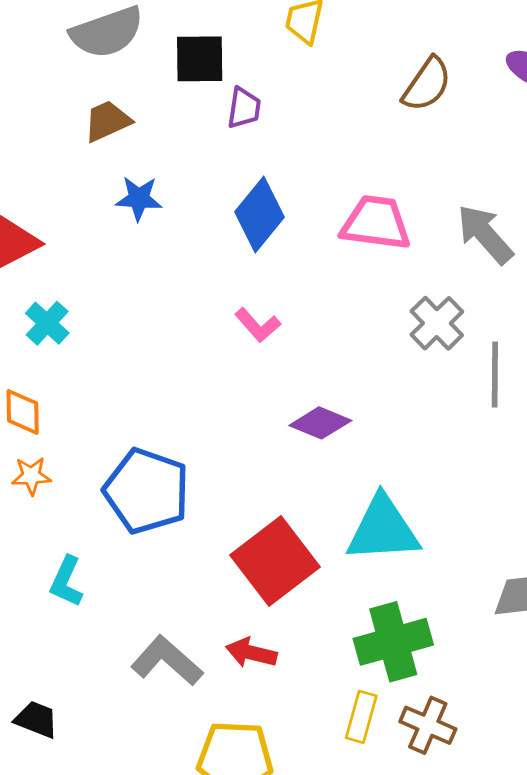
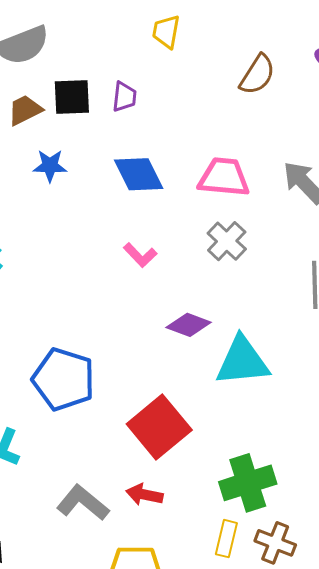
black square: (200, 59) -> (72, 97), moved
blue diamond: (260, 214) -> (139, 174), turned -64
gray cross: (437, 323) -> (227, 241), moved
cyan triangle: (383, 529) -> (242, 361), moved

